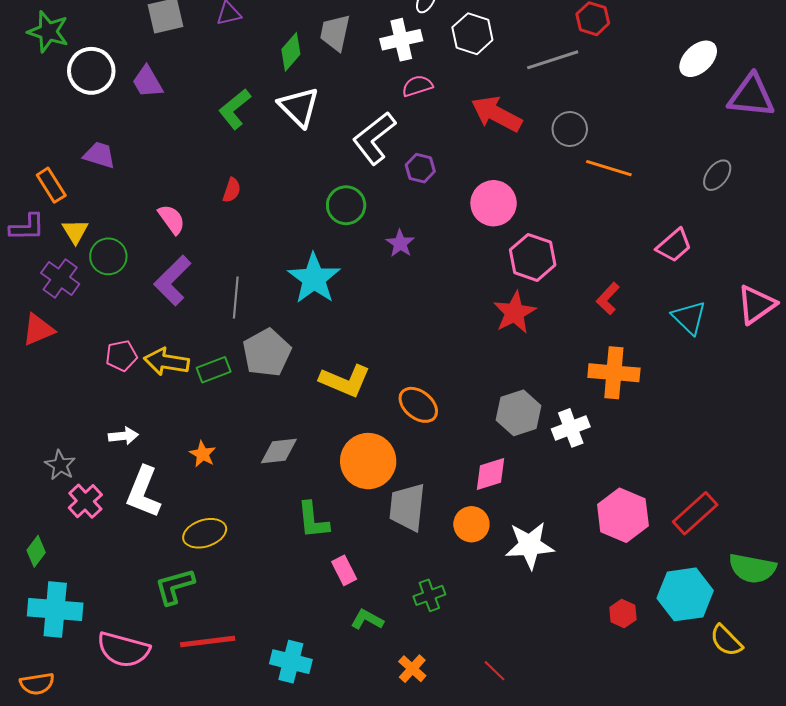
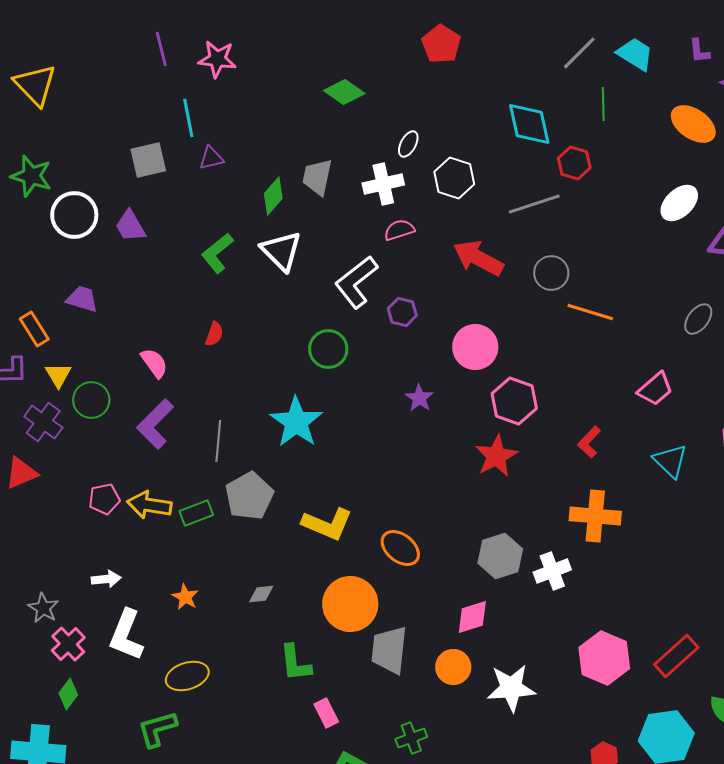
purple star: (400, 243) -> (419, 398), moved
gray diamond: (279, 451) -> (261, 594), size x0.7
green diamond: (36, 551) -> (68, 694), moved

